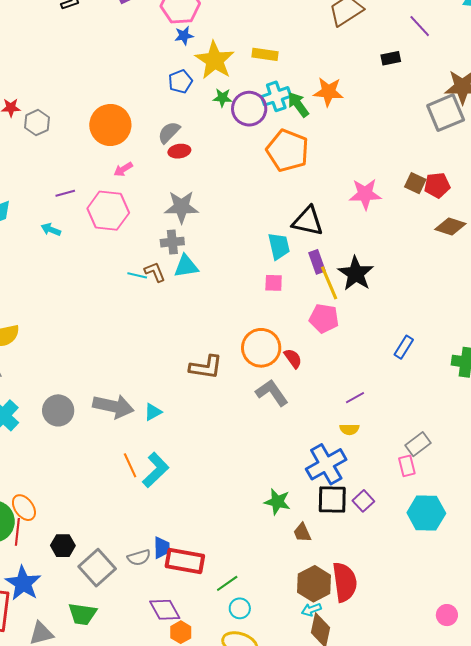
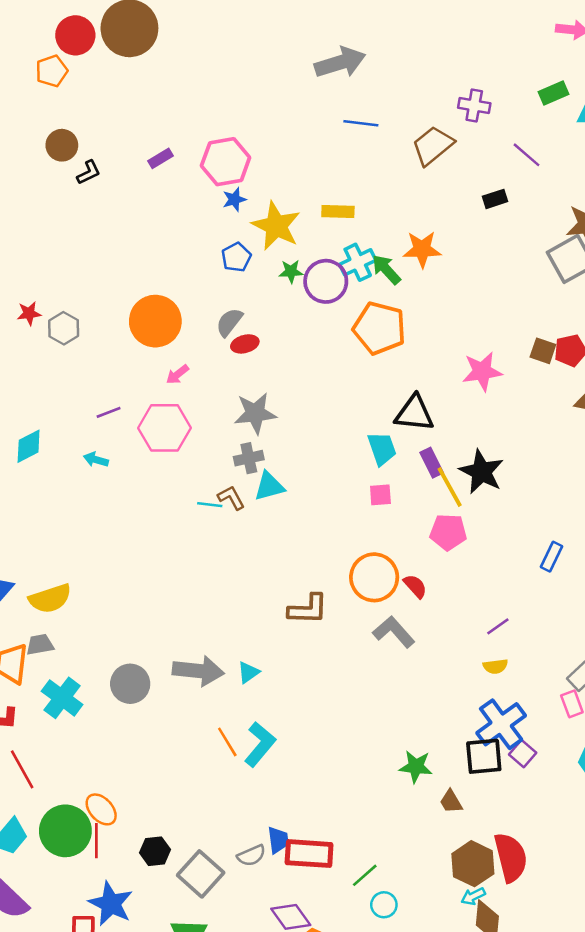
blue cross: (326, 464) -> (501, 724), moved

